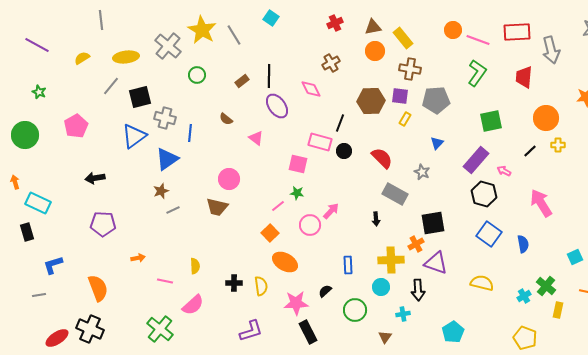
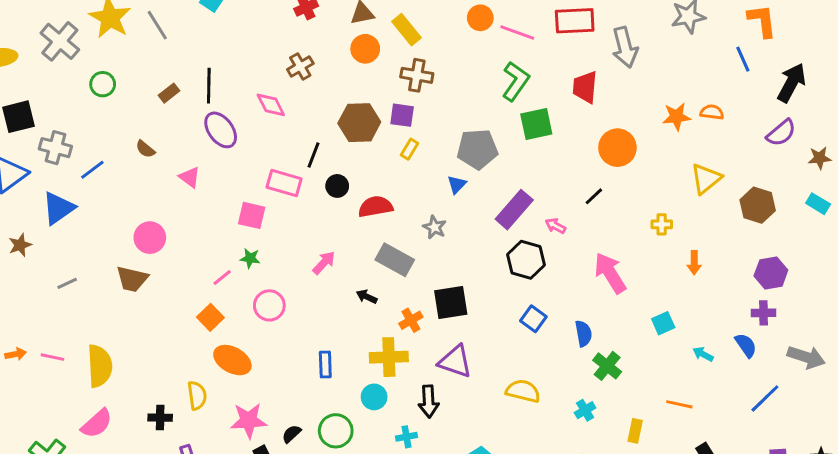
gray pentagon: (436, 100) -> (477, 149), moved
green square: (491, 121) -> (536, 124), moved
blue line: (190, 133) -> (92, 170), turned 48
yellow cross: (558, 145) -> (662, 224), moved
black circle: (344, 151) -> (337, 186), moved
red semicircle: (382, 158) -> (376, 207), turned -55
brown star: (161, 191) -> (20, 245), moved
pink arrow: (331, 211) -> (324, 263), moved
black arrow: (376, 219) -> (367, 297), turned 120
blue square: (489, 234) -> (533, 319), size x0.7
orange cross: (416, 244) -> (411, 320), moved
cyan square: (575, 257) -> (663, 323), moved
yellow semicircle: (195, 266) -> (100, 366), size x1.8
pink line: (165, 281) -> (52, 357), moved
black cross: (234, 283) -> (160, 418), moved
green cross: (546, 286) -> (607, 366), moved
black semicircle: (325, 291) -> (291, 434), moved

